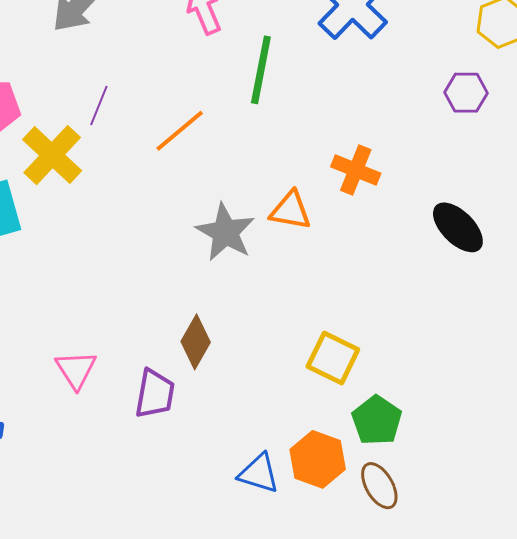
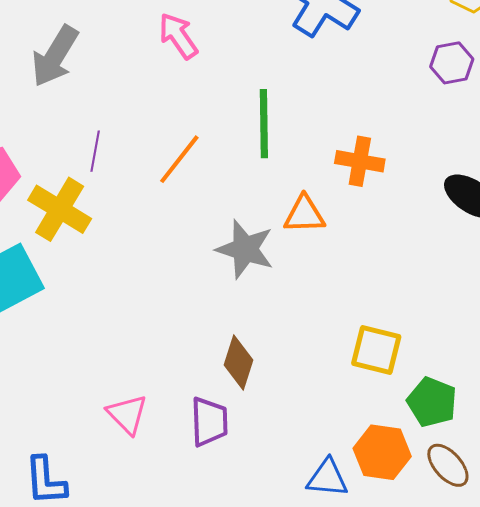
green line: (261, 70) -> (264, 124), moved

